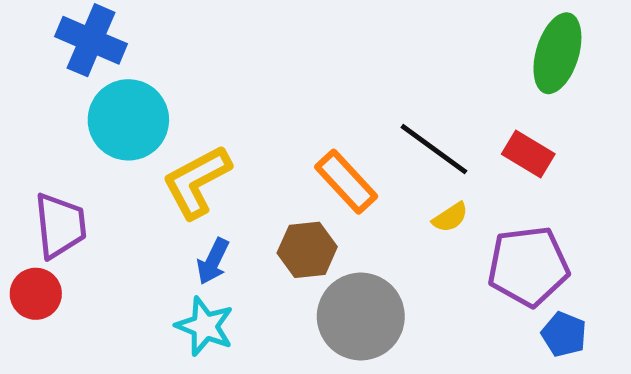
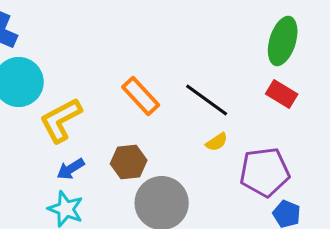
red rectangle: (528, 154) -> (282, 94), moved
orange rectangle: (346, 182) -> (141, 96), moved
blue arrow: (213, 261) -> (71, 169), turned 32

